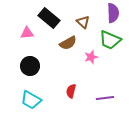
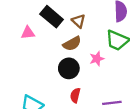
brown triangle: (83, 22) -> (79, 21), moved
black circle: (30, 66) -> (69, 68), moved

